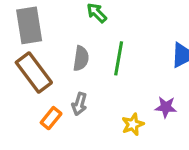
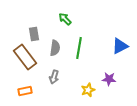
gray rectangle: (29, 25) -> (34, 34), moved, size x0.6
orange rectangle: (51, 118) -> (25, 91), moved, turned 40

